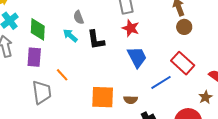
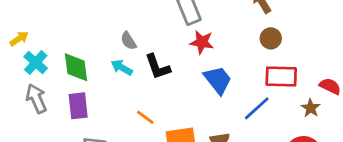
brown circle: (184, 27) -> (271, 38), moved
red rectangle: (183, 63) -> (281, 76), turned -30
orange line: (62, 75) -> (145, 117), moved
brown star: (205, 97) -> (311, 108), moved

